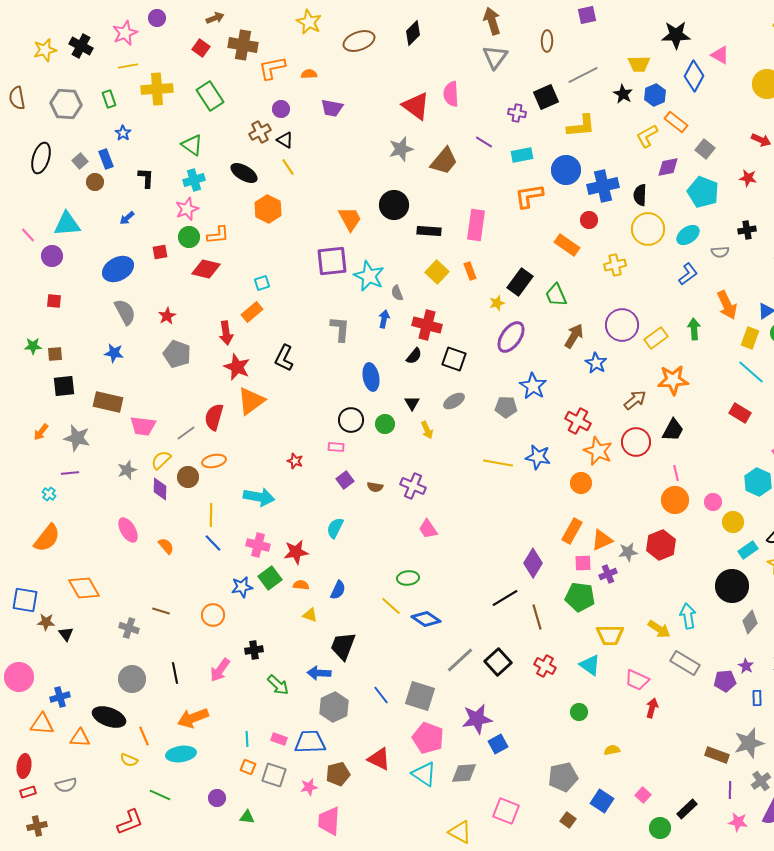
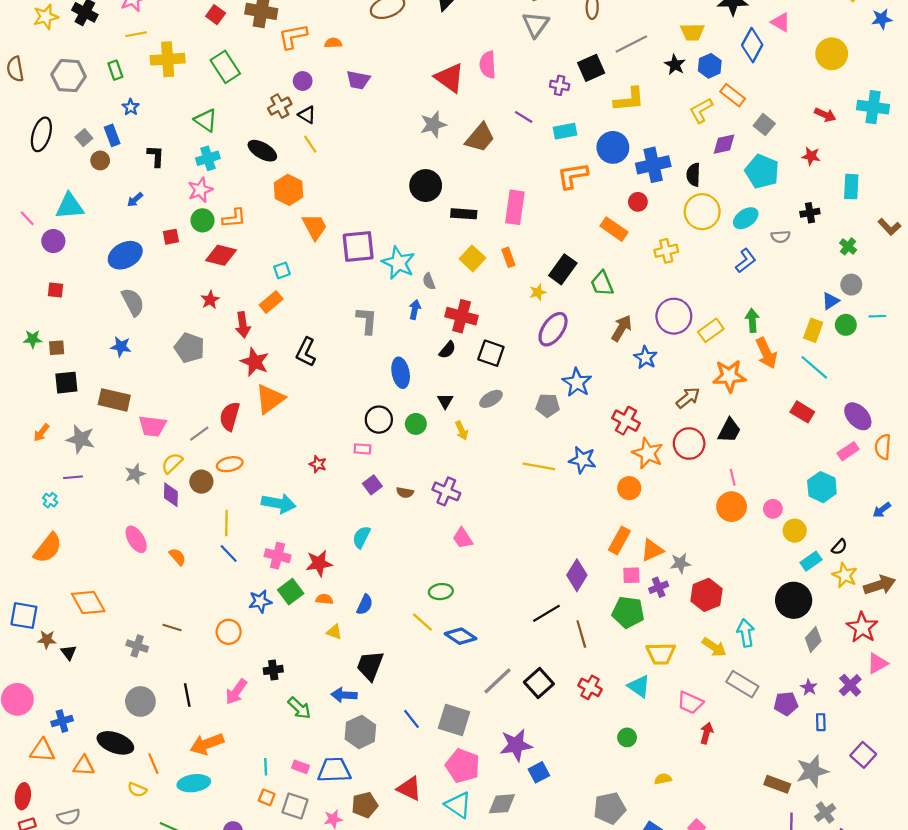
orange trapezoid: (350, 219) -> (315, 227), moved
orange arrow: (727, 305) -> (766, 353), moved
red star: (167, 316) -> (210, 300), moved
red hexagon: (661, 545) -> (707, 595), moved

